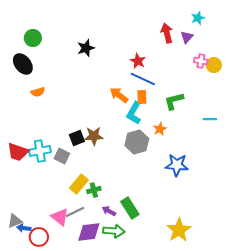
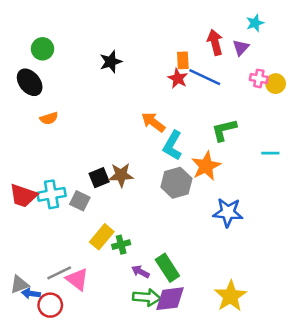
blue line: (143, 79) -> (205, 77), moved
orange rectangle: (142, 97) -> (183, 60), moved
orange star: (160, 129) -> (206, 166), size x1.6
gray line: (75, 212) -> (59, 273), moved
purple diamond: (89, 232) -> (170, 299), moved

